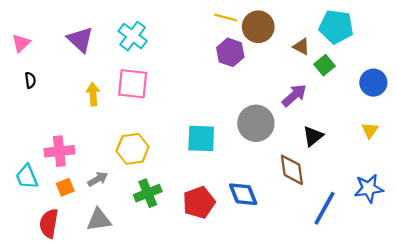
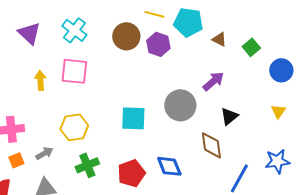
brown circle: (258, 27) -> (126, 36), moved
cyan pentagon: (336, 27) -> (188, 22), moved
green square: (325, 65) -> (251, 47), moved

